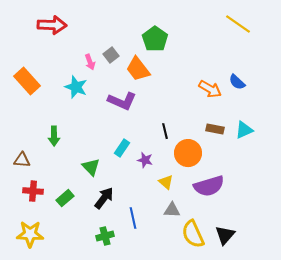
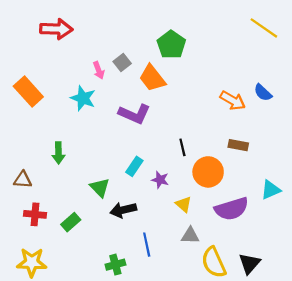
cyan triangle: (244, 130) -> (271, 190), moved
black arrow: (104, 198) -> (123, 210), moved, turned -140

